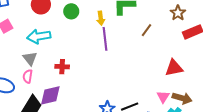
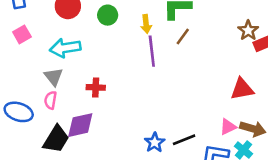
brown star: (178, 13) -> (248, 30), moved
brown line: (146, 30) -> (183, 37), moved
pink triangle: (163, 97) -> (228, 127), turned 32

